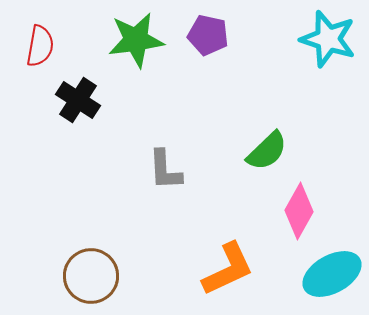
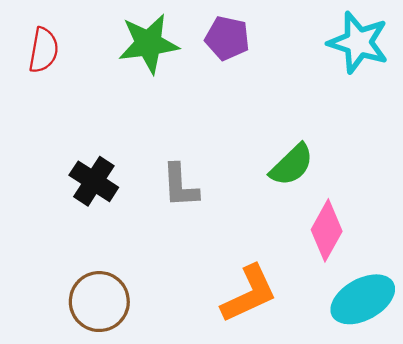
black cross: (78, 100) -> (94, 181), moved

